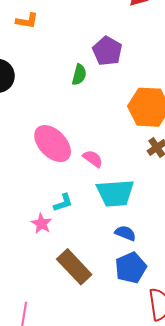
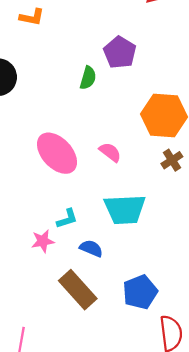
pink semicircle: (93, 159) -> (110, 152), moved
pink star: (41, 224) -> (43, 241), turned 30
blue semicircle: (125, 233) -> (91, 248), moved

